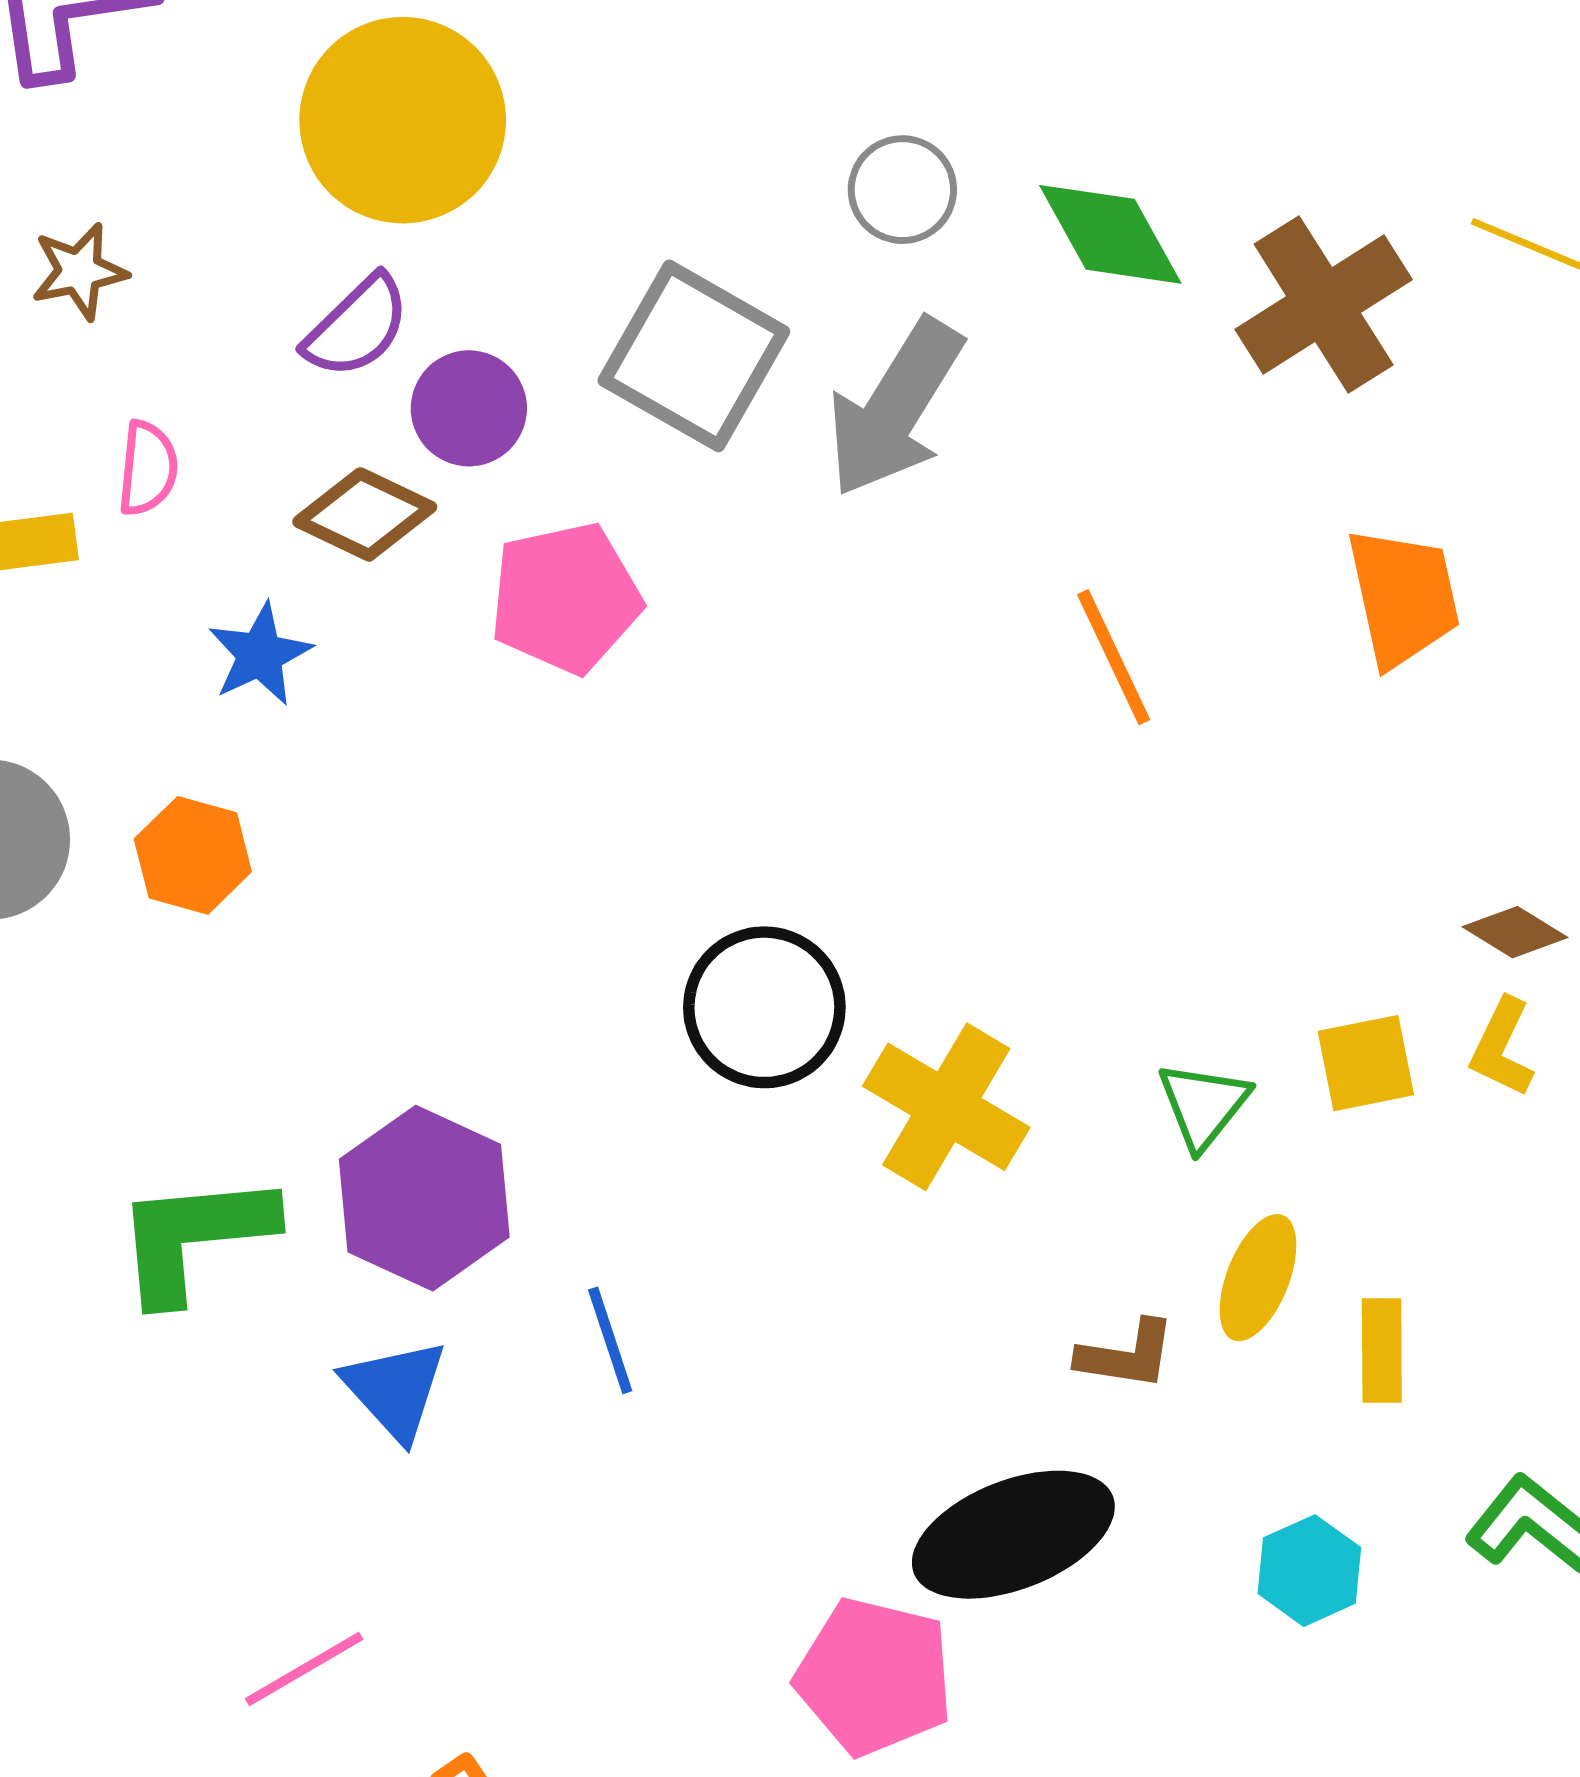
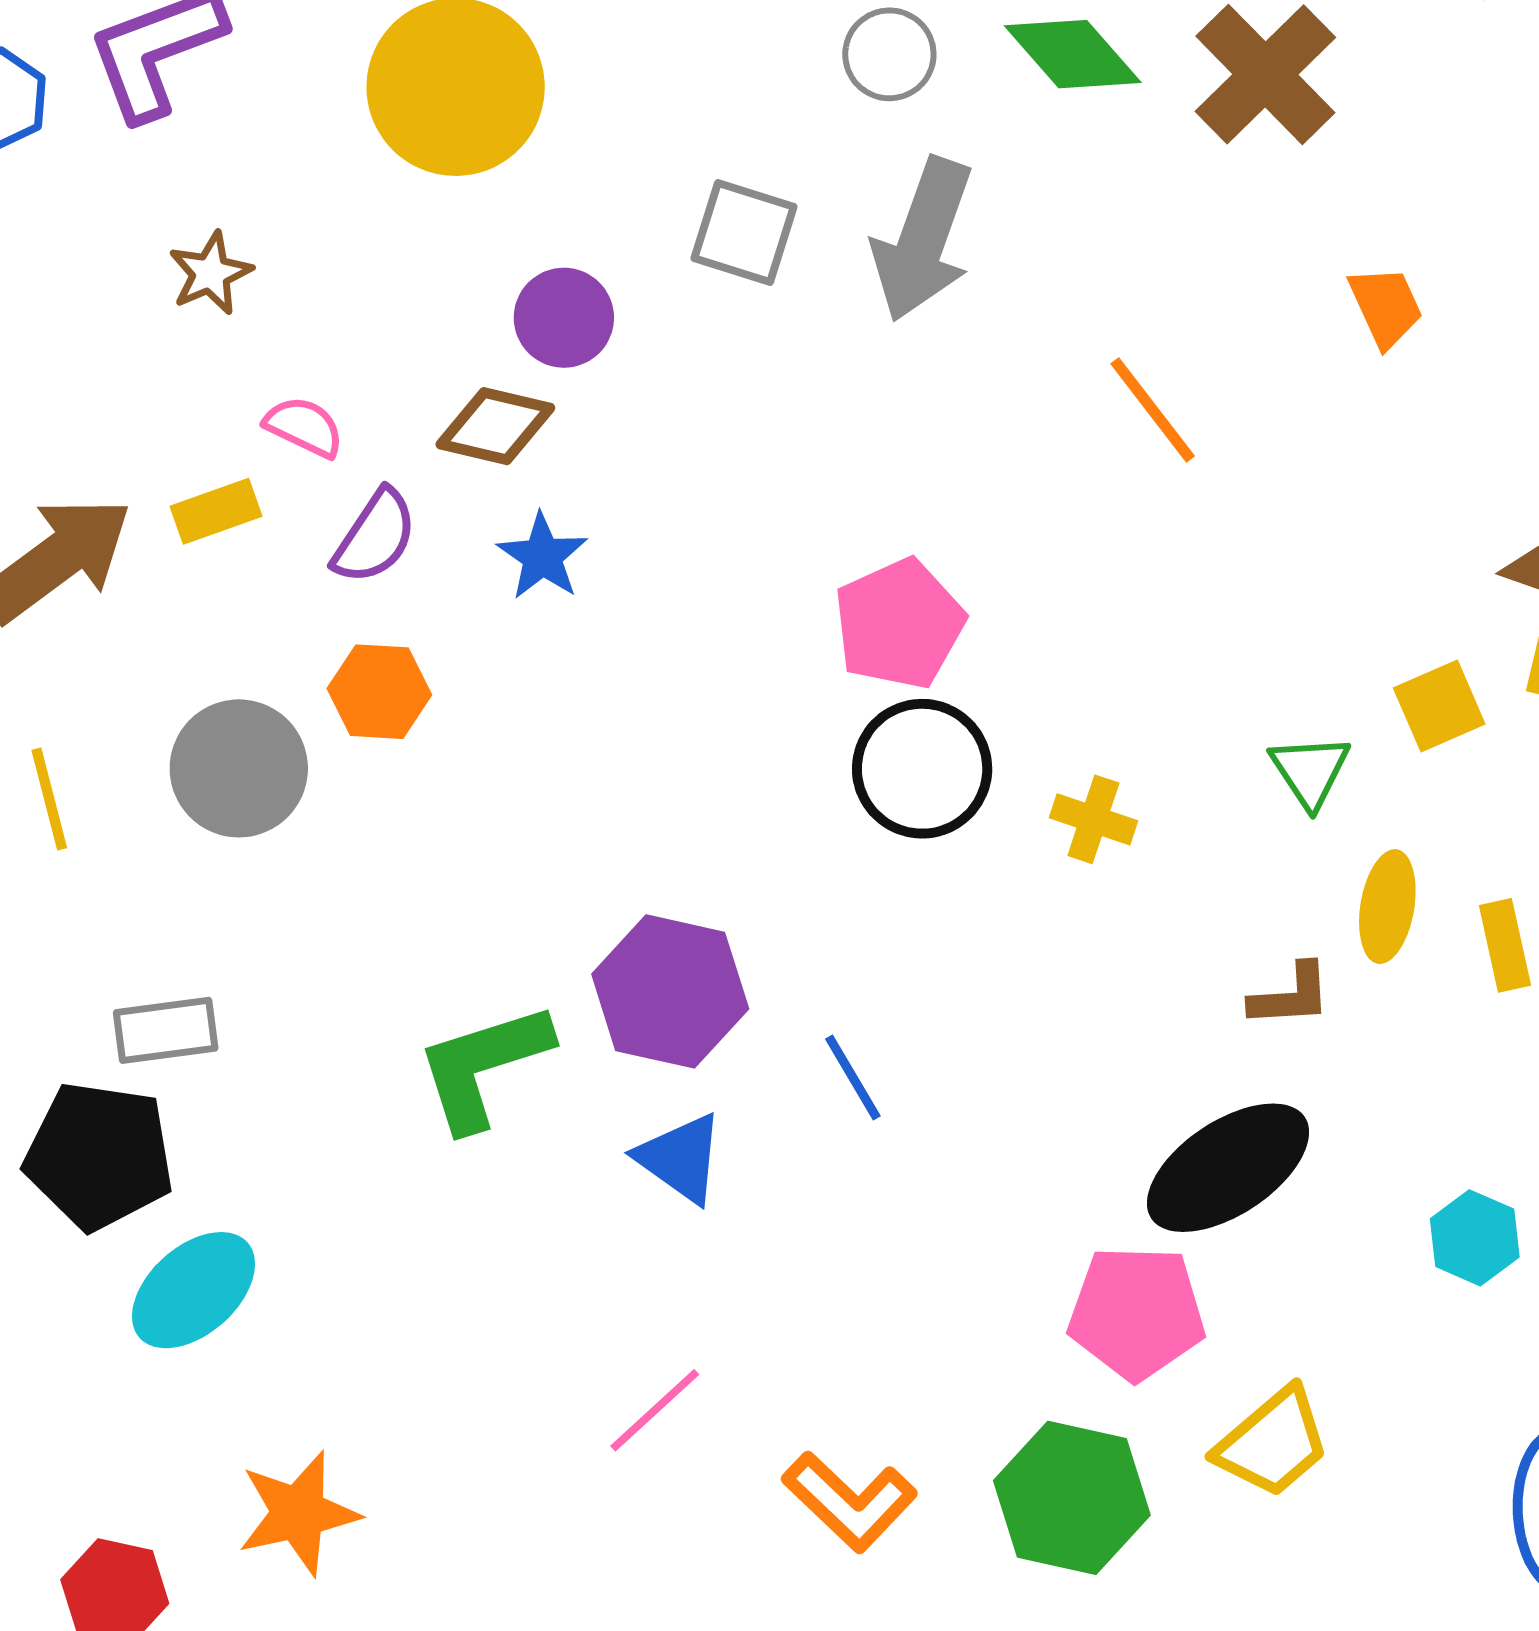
purple semicircle: (357, 327) -> (375, 537), moved
gray square: (694, 356) -> (744, 233), size x0.7
pink semicircle: (148, 468) -> (304, 427), turned -58
orange trapezoid: (1403, 597) -> (1386, 307), size x0.7
pink pentagon: (565, 598) -> (899, 624), moved
blue star: (260, 654) -> (542, 556), moved
orange hexagon: (193, 855) -> (379, 692), moved
yellow cross: (946, 1107) -> (1093, 819), size x0.6
cyan hexagon: (1309, 1571) -> (1475, 1238), moved

